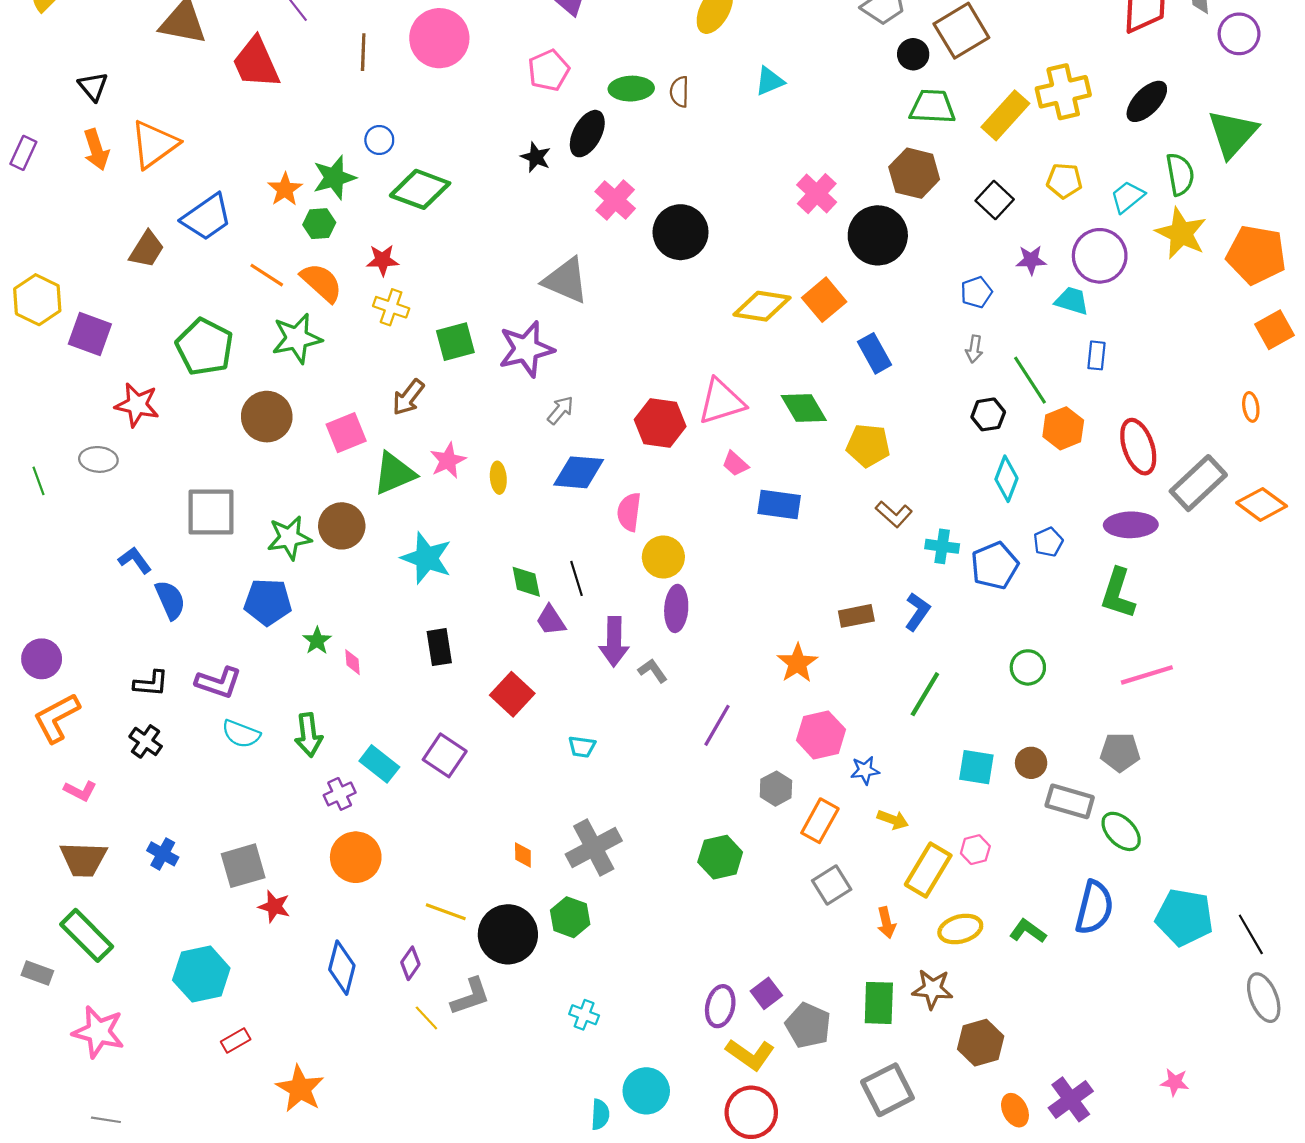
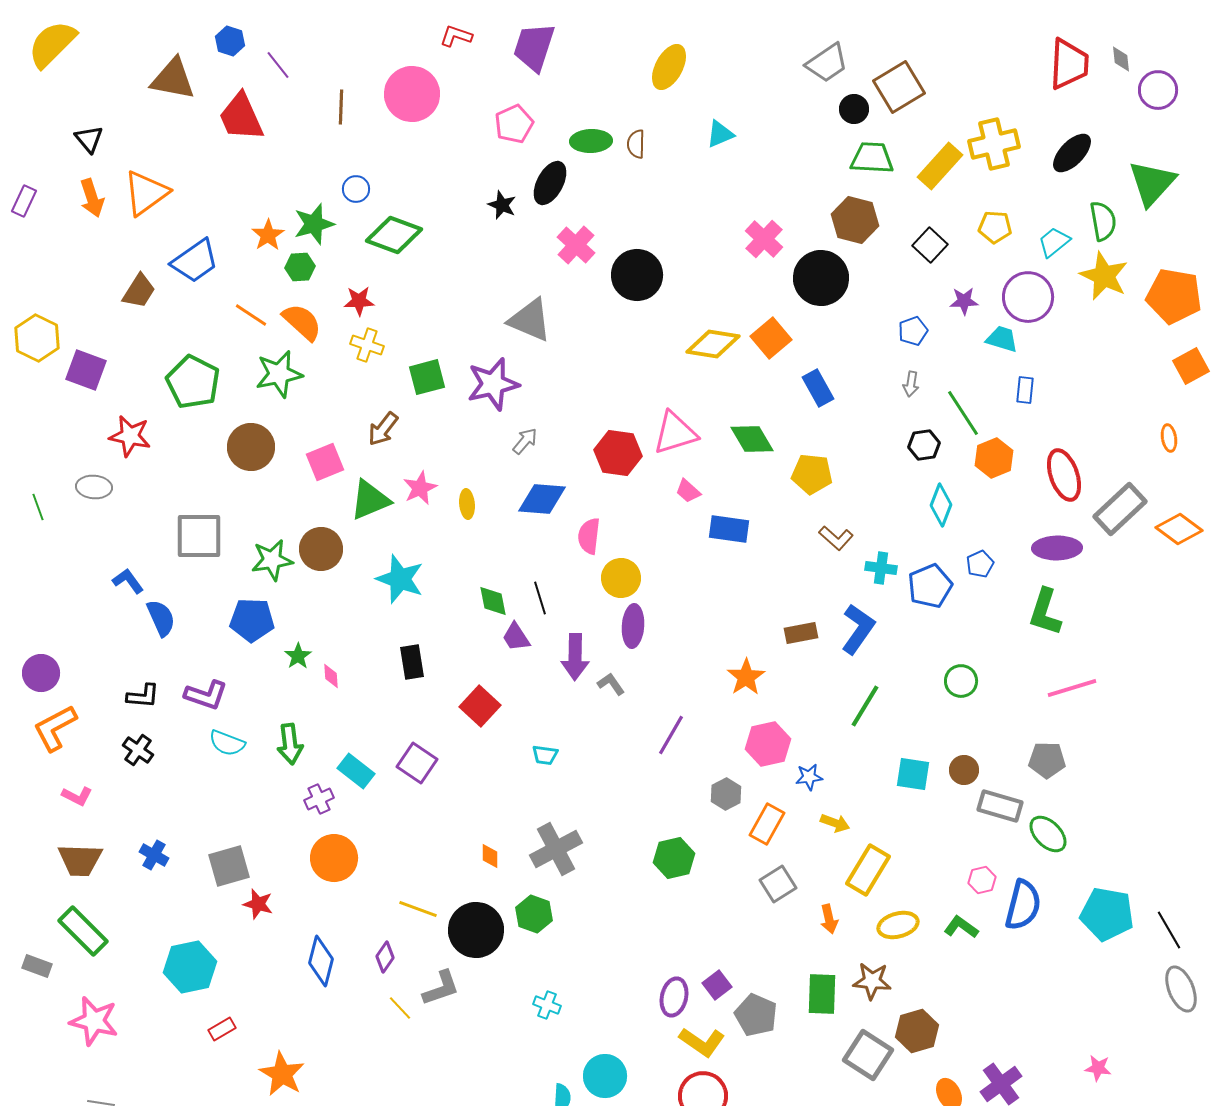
blue L-shape: (917, 612) -> (858, 629), size x1.4
pink hexagon: (975, 850) -> (982, 880), moved
gray square: (887, 1090) -> (868, 1055), moved, turned -30

